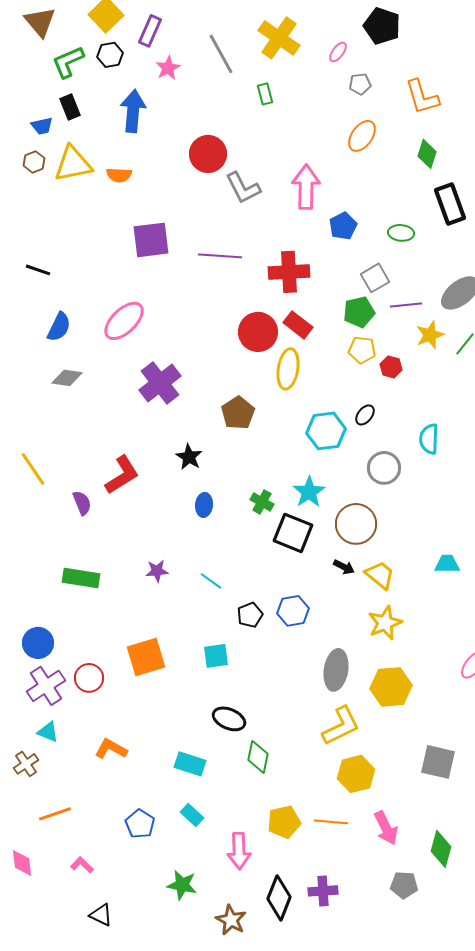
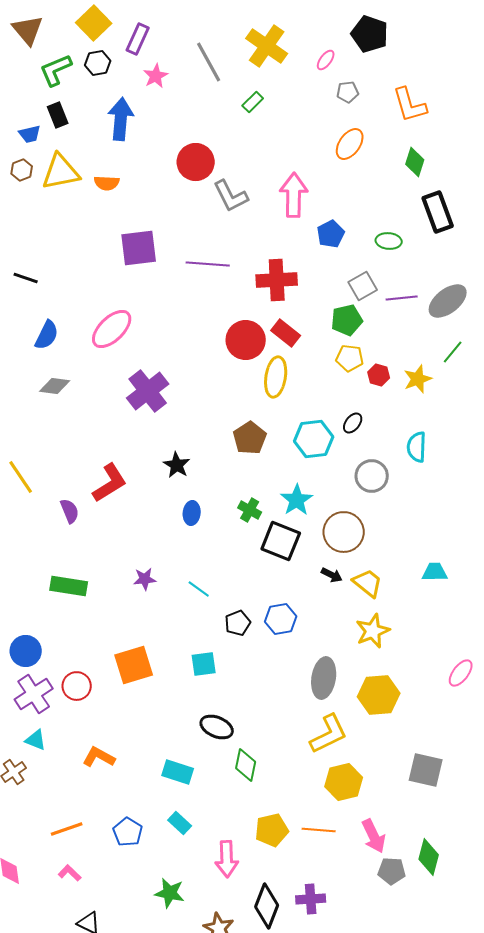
green rectangle: (265, 94) -> (253, 102), turned 60
purple line: (406, 305) -> (402, 298), moved
yellow star: (430, 335) -> (418, 379), moved
brown pentagon: (238, 413) -> (250, 438), moved
orange line: (55, 814) -> (67, 829), moved
gray pentagon: (404, 885) -> (392, 871), moved

